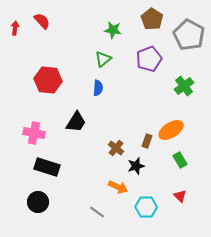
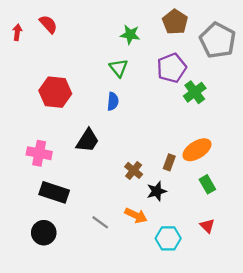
green triangle: (103, 59) -> (119, 68), turned -30
green cross: (184, 86) -> (195, 92), moved
gray line: (97, 212) -> (100, 222), moved

